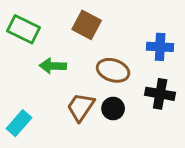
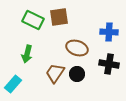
brown square: (87, 25) -> (59, 17), turned -36
green rectangle: (23, 29) -> (33, 20), moved
green arrow: (53, 66) -> (27, 54), moved, turned -78

